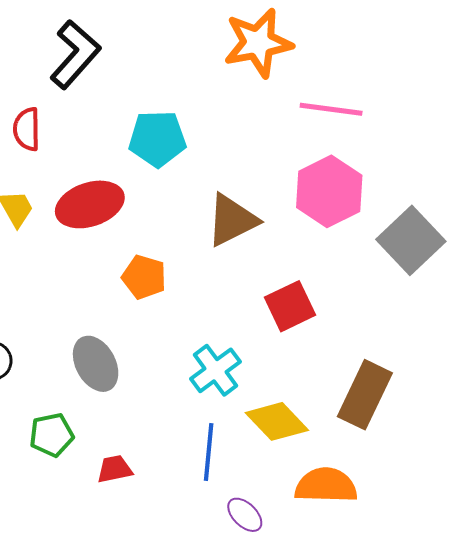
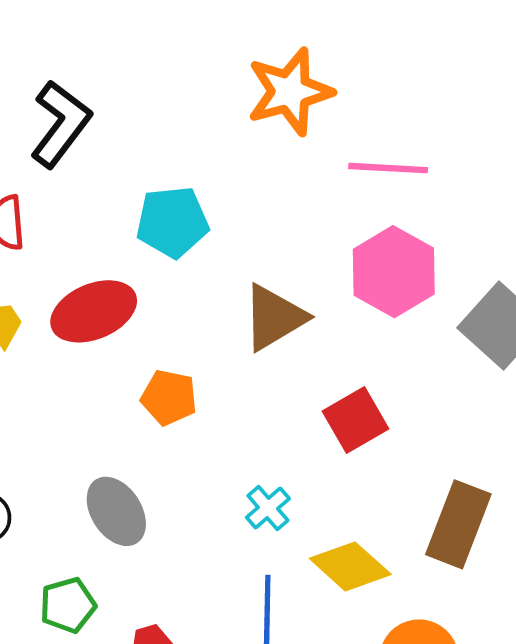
cyan cross: (216, 370) -> (268, 508), size x0.7

